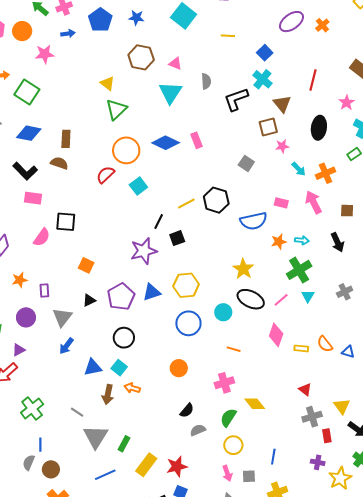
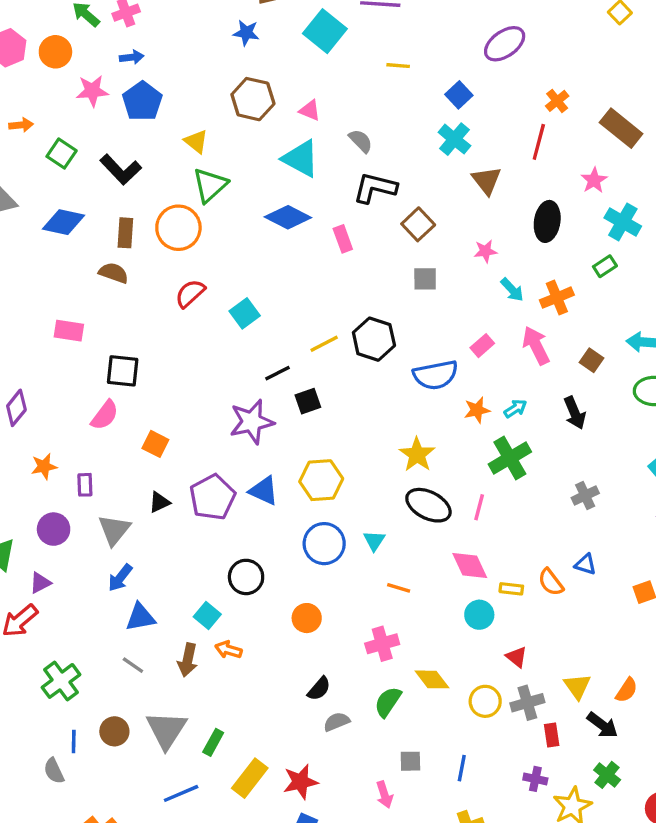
blue pentagon: (100, 20) -> (142, 101), moved
orange cross: (322, 25) -> (557, 101), moved
gray semicircle: (206, 81) -> (361, 141), turned -42
green square: (27, 92) -> (62, 153), size x0.7
cyan triangle: (170, 93) -> (301, 159), turned -35
black L-shape: (236, 99) -> (375, 188), moved, turned 32
brown square: (268, 127) -> (418, 224), moved, turned -30
blue diamond: (166, 143) -> (288, 217), moved
orange circle: (126, 150) -> (178, 228), moved
gray square: (246, 163) -> (425, 279), turned -35
black L-shape: (25, 171) -> (121, 170), moved
pink rectangle: (281, 203) -> (482, 346), turned -56
brown square: (347, 211) -> (592, 360), turned 32
black line: (159, 222) -> (277, 373), turned 35
pink semicircle: (42, 237) -> (105, 415), moved
cyan arrow: (302, 240) -> (515, 409), turned -40
blue triangle: (152, 292) -> (264, 491), turned 42
cyan triangle: (308, 296) -> (374, 541), moved
pink line: (281, 300) -> (479, 507), turned -35
cyan circle: (223, 312) -> (479, 615), moved
pink diamond: (276, 335) -> (470, 566), turned -45
black circle: (124, 338) -> (246, 577), moved
blue triangle: (348, 352) -> (585, 564), moved
blue triangle: (93, 367) -> (140, 617), moved
gray line: (77, 412) -> (133, 665), moved
yellow circle: (233, 445) -> (485, 701), moved
gray semicircle: (29, 463) -> (54, 771), turned -49
brown circle: (51, 469) -> (114, 731), moved
gray square: (249, 476) -> (410, 761), moved

